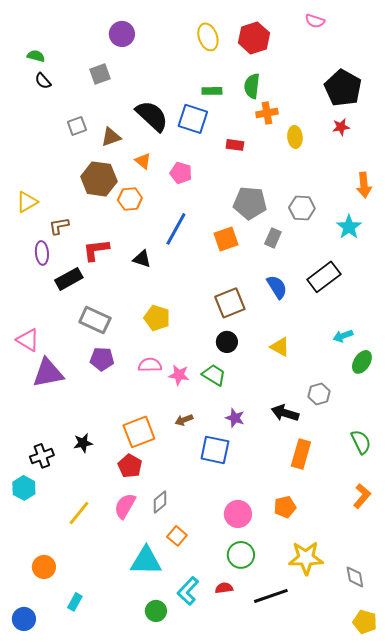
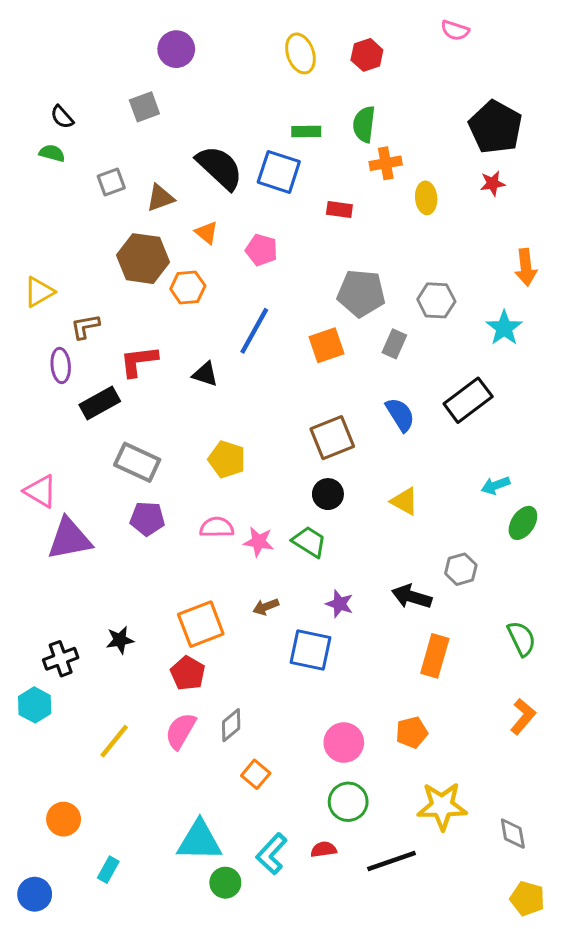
red hexagon: (254, 38) -> (367, 55), size x0.7
green semicircle: (36, 56) -> (52, 153), moved
cyan triangle: (146, 561) -> (199, 841), moved

